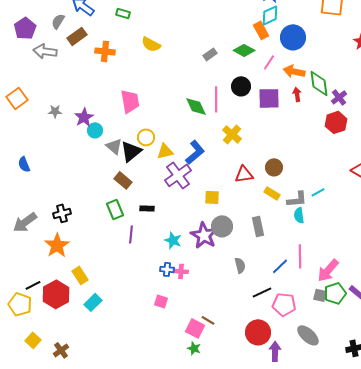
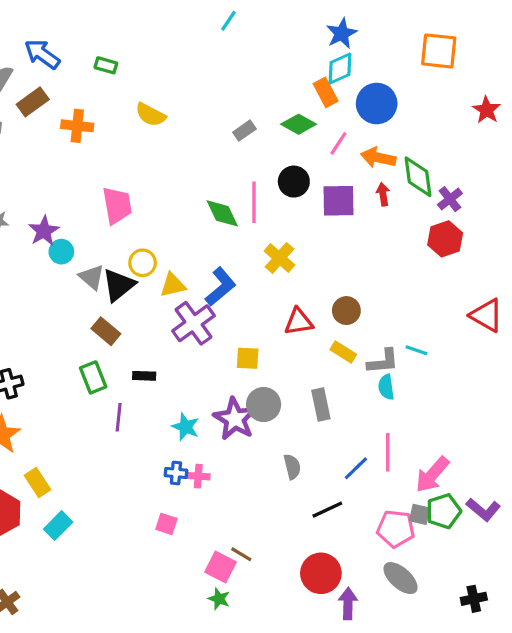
cyan line: (318, 192) -> (416, 350), turned 48
pink pentagon: (284, 304) -> (396, 529), moved

